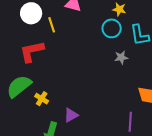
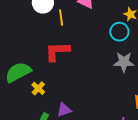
red L-shape: (32, 51) -> (57, 51), moved
gray star: (121, 57) -> (124, 62), size x1.5

